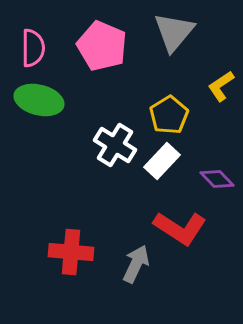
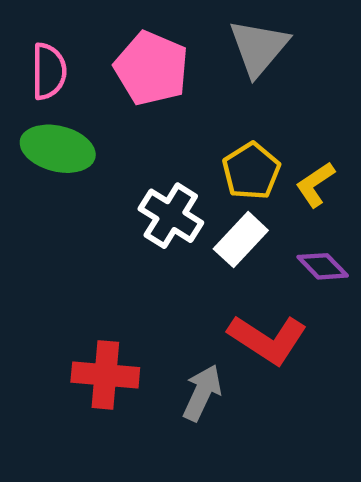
yellow L-shape: (221, 86) -> (315, 184), moved

